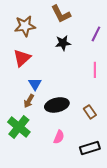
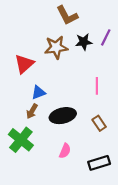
brown star: (25, 26) -> (56, 47), moved
black star: (63, 43) -> (84, 42), moved
pink line: (95, 70) -> (97, 86), moved
blue triangle: (35, 84) -> (39, 92), turned 40

